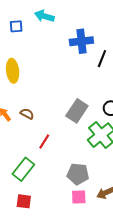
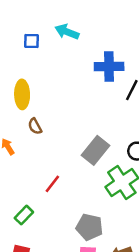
brown semicircle: (27, 114) -> (35, 126), moved, turned -152
green rectangle: (23, 169) -> (24, 215), size x0.7

